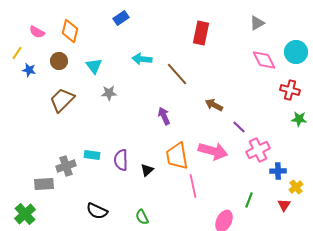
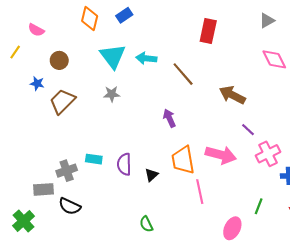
orange diamond: (70, 31) -> (90, 18), moved
cyan triangle: (94, 66) -> (113, 56), moved, size x1.5
blue star: (29, 70) -> (37, 83), moved
brown arrow: (214, 105) -> (232, 95), moved, size x1.4
black semicircle: (97, 211) -> (70, 206), moved

